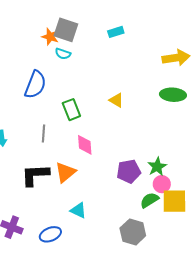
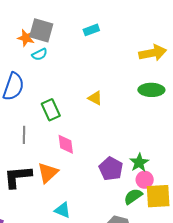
cyan semicircle: (63, 54) -> (39, 54), turned -42
purple pentagon: (129, 171) -> (111, 169), turned -30

